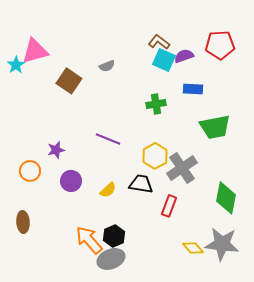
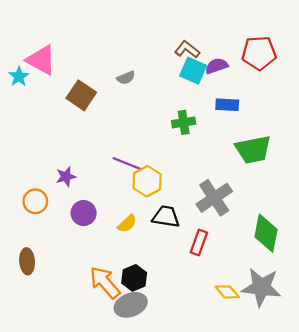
pink triangle: (35, 51) -> (41, 60), turned 44
yellow hexagon: (155, 156) -> (147, 181), moved

